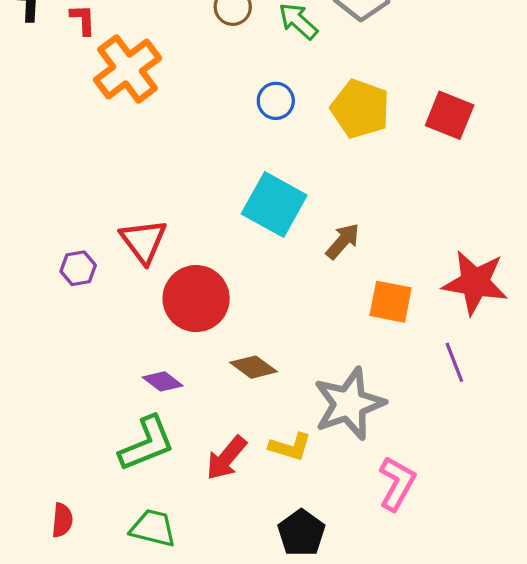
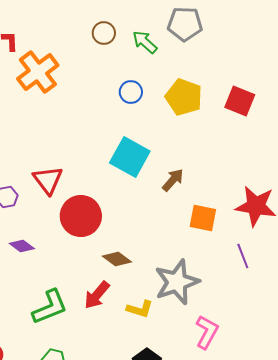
purple diamond: (163, 381) -> (22, 246), moved
red arrow: (226, 458) -> (97, 295), moved

